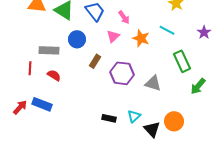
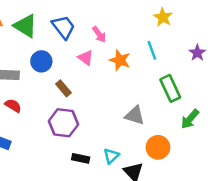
cyan line: (167, 30) -> (152, 50), turned 42
pink triangle: (113, 36) -> (86, 58), turned -40
brown rectangle: (95, 61) -> (63, 88), turned -72
purple hexagon: (122, 73) -> (63, 123), moved
orange circle: (174, 121) -> (158, 147), moved

